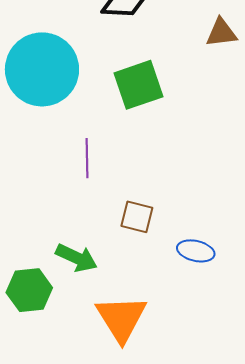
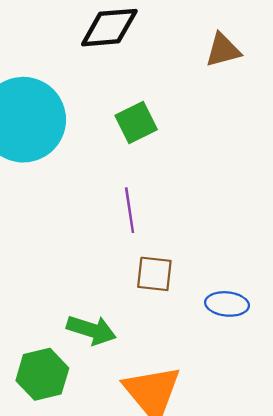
green square: (139, 85) -> (136, 122), size x0.7
purple line: (87, 158) -> (130, 210), moved

